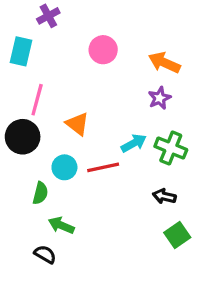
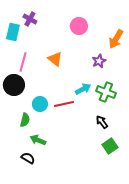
purple cross: (48, 16) -> (30, 19), moved, turned -32
pink circle: (103, 50) -> (79, 26), moved
orange arrow: (164, 63) -> (116, 39), moved, turned -84
orange triangle: (77, 124) -> (55, 59), moved
black arrow: (164, 196) -> (102, 122), turned 40

